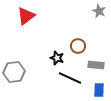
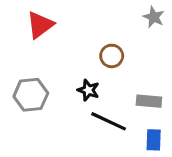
brown circle: (78, 46) -> (112, 56), moved
gray hexagon: (14, 72) -> (31, 95), moved

